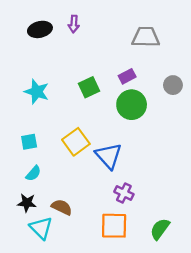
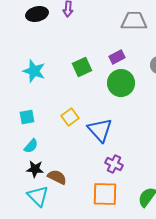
yellow square: (76, 142) -> (70, 117), size x0.7
black star: (27, 203) -> (35, 169), moved

